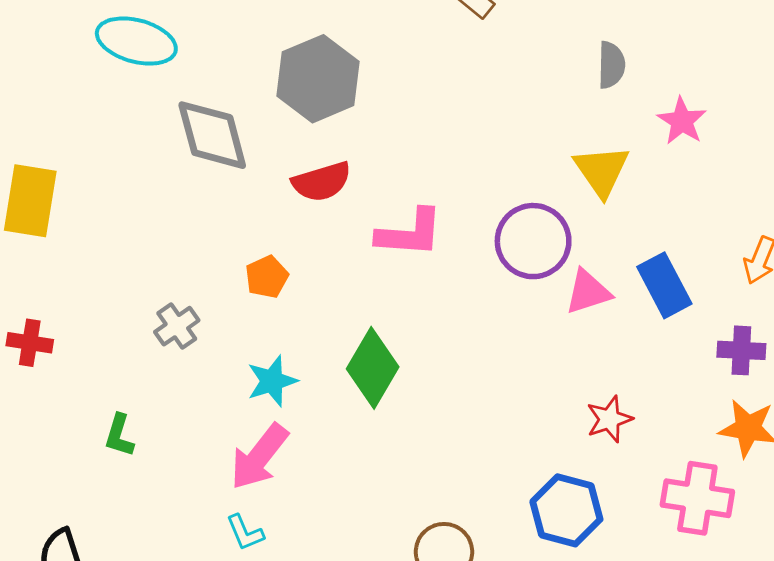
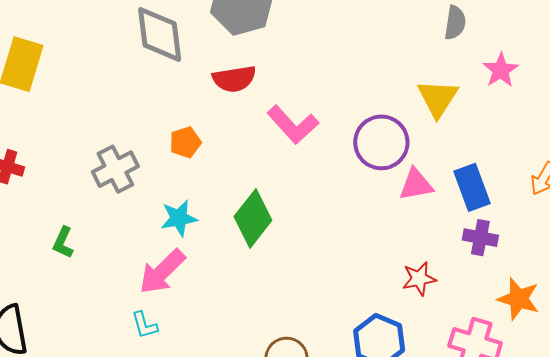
pink L-shape: (410, 233) -> (293, 125), turned 36
gray cross: (177, 326) -> (115, 169), size x1.4
purple cross: (741, 350) -> (480, 238), moved

